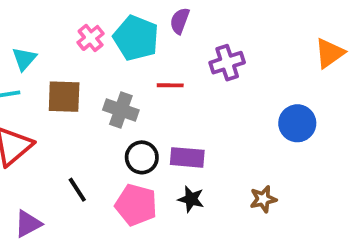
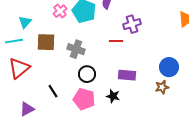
red line: (170, 85) -> (116, 41), moved
blue circle: (297, 123) -> (169, 67), moved
purple rectangle: (187, 157) -> (127, 75), moved
brown star: (263, 199) -> (162, 87), moved

